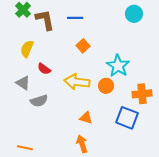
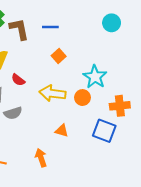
orange arrow: (82, 144) -> (41, 158), moved

